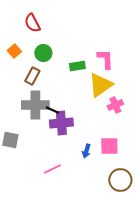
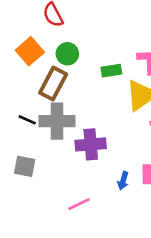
orange square: (14, 51) -> (30, 51), size x1.5
brown rectangle: (32, 76) -> (53, 84), size x1.4
black line: (52, 110) -> (27, 120), moved

